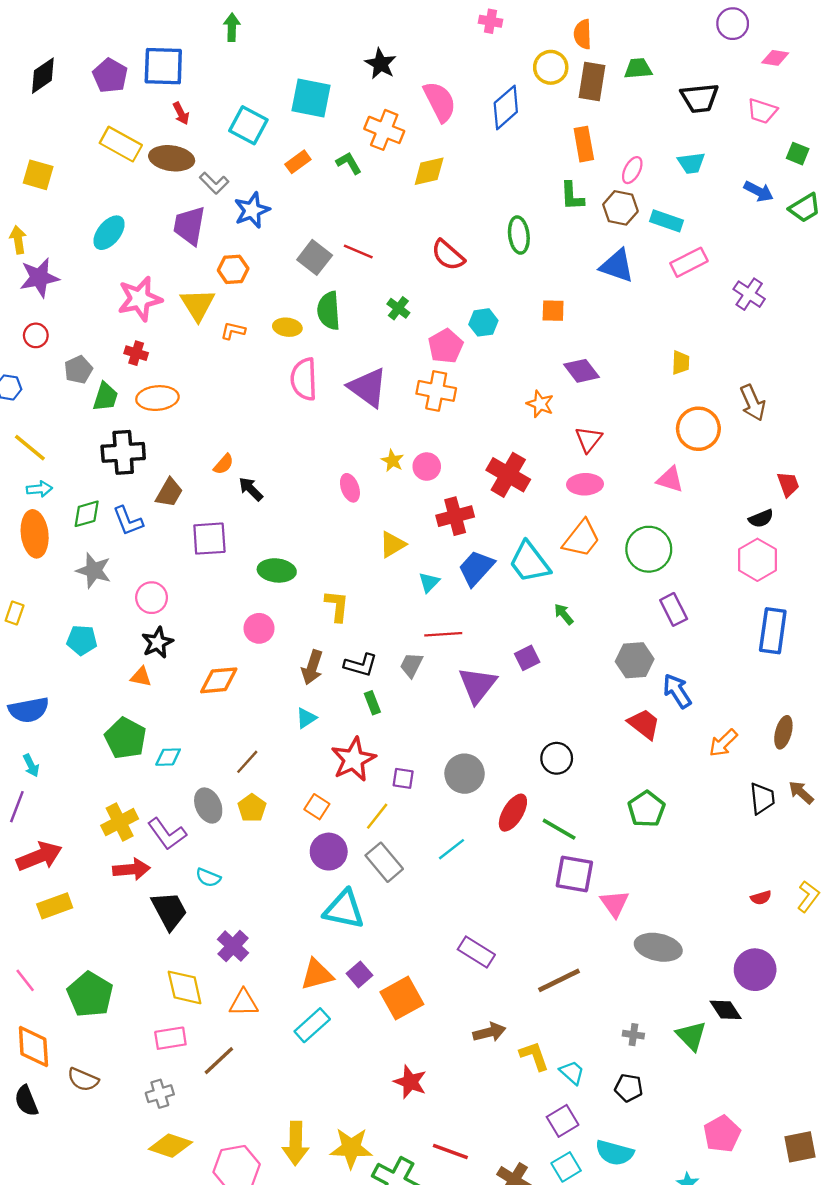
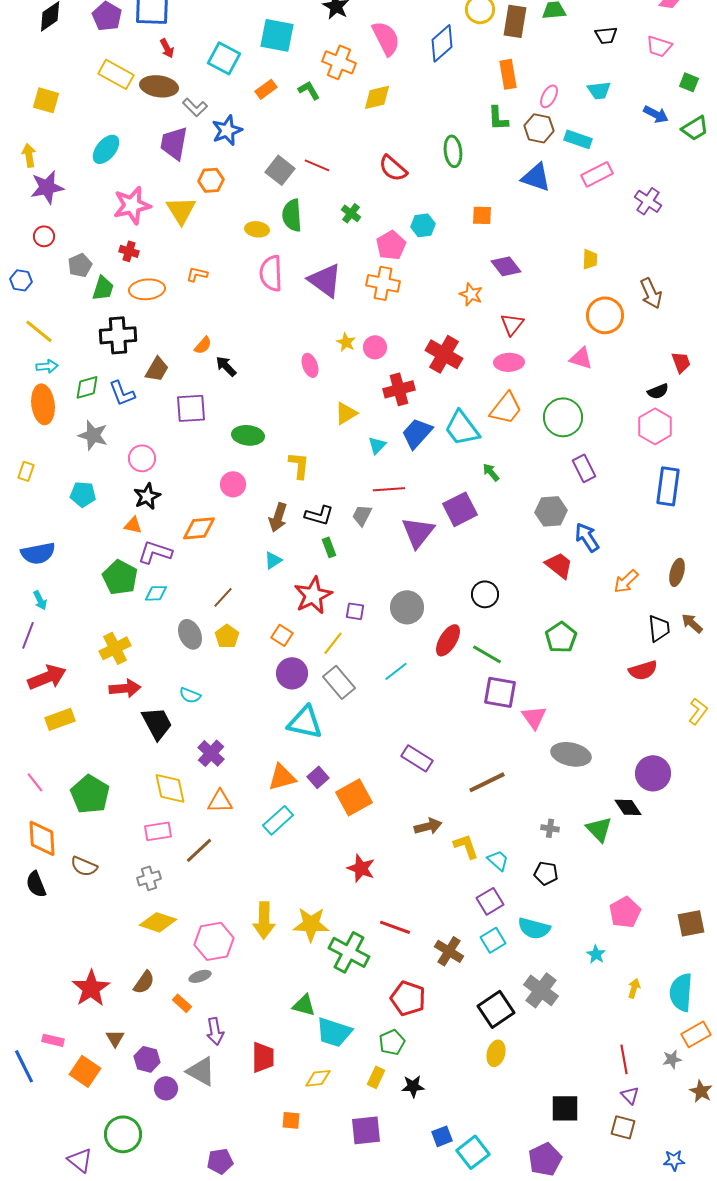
black trapezoid: (700, 98) -> (606, 35), size x0.7
orange L-shape: (233, 331) -> (197, 274), moved
purple square: (527, 658) -> (460, 509), size x1.6
purple L-shape: (167, 834) -> (155, 552), moved, turned 144
red semicircle: (761, 898) -> (643, 670), moved, size x1.6

